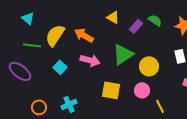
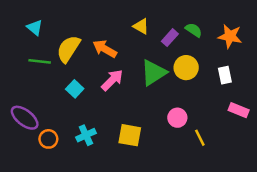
pink arrow: (90, 60) -> (112, 80), turned -60
yellow circle: (149, 66) -> (186, 68), moved
purple ellipse: (20, 71) -> (25, 118), moved
yellow square: (111, 90) -> (130, 135), moved

